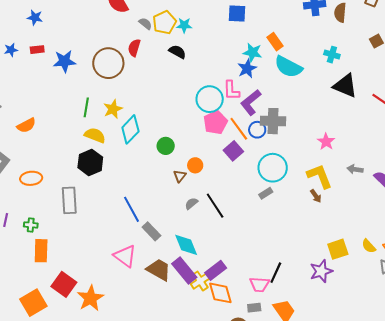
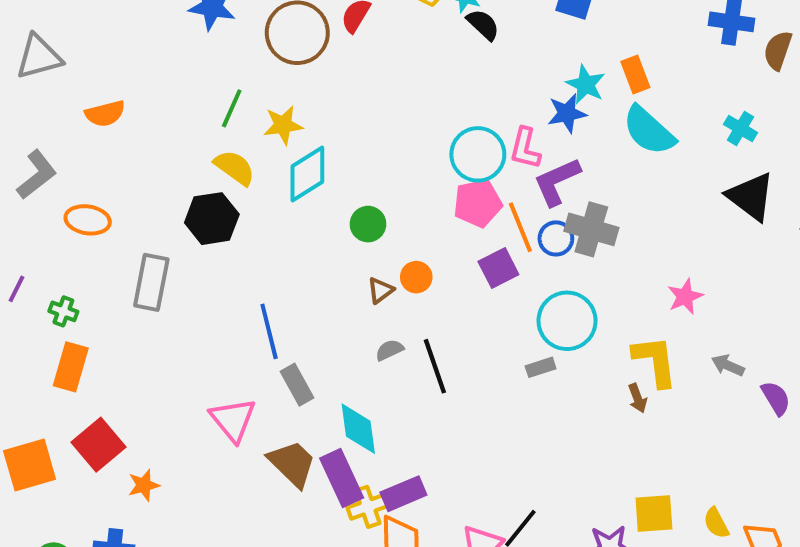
black semicircle: (177, 52) -> (483, 25), moved
orange star: (90, 298) -> (144, 485), size x0.6

